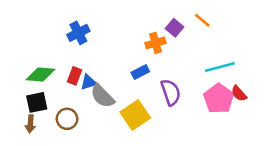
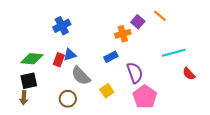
blue triangle: (88, 82) -> (70, 55), moved
pink pentagon: (219, 99) -> (145, 97), moved
yellow square: (135, 115) -> (107, 91), size x0.6
brown circle: (67, 119) -> (68, 99), moved

